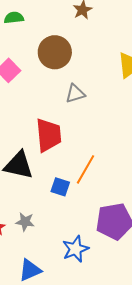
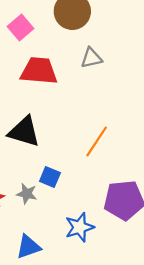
red trapezoid: (49, 135) -> (39, 71), moved, turned -84
blue square: (60, 187) -> (50, 177), moved

